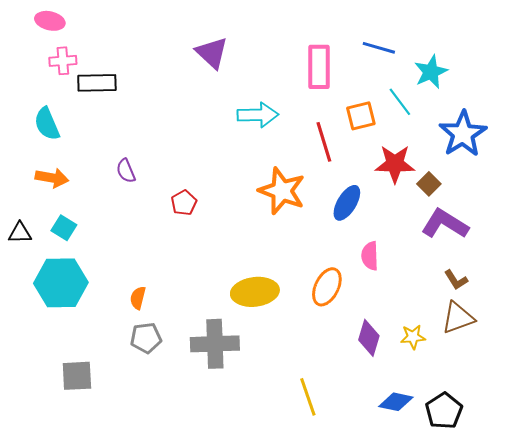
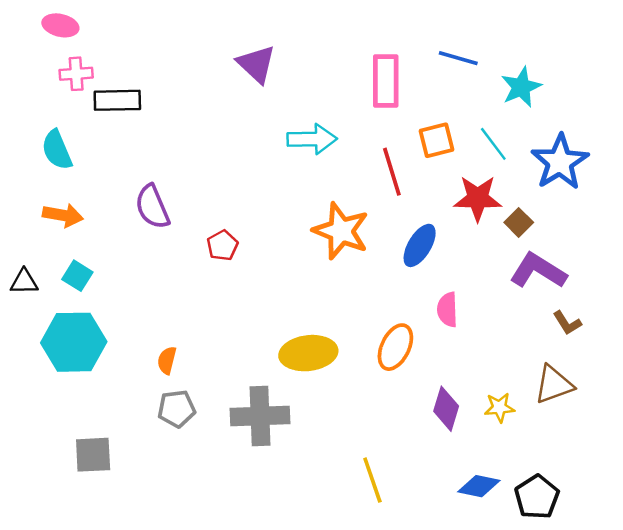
cyan line: (400, 102) -> (493, 144), moved
purple semicircle: (126, 171) -> (152, 207), size x1.5
brown L-shape: (456, 280) -> (567, 323), moved

